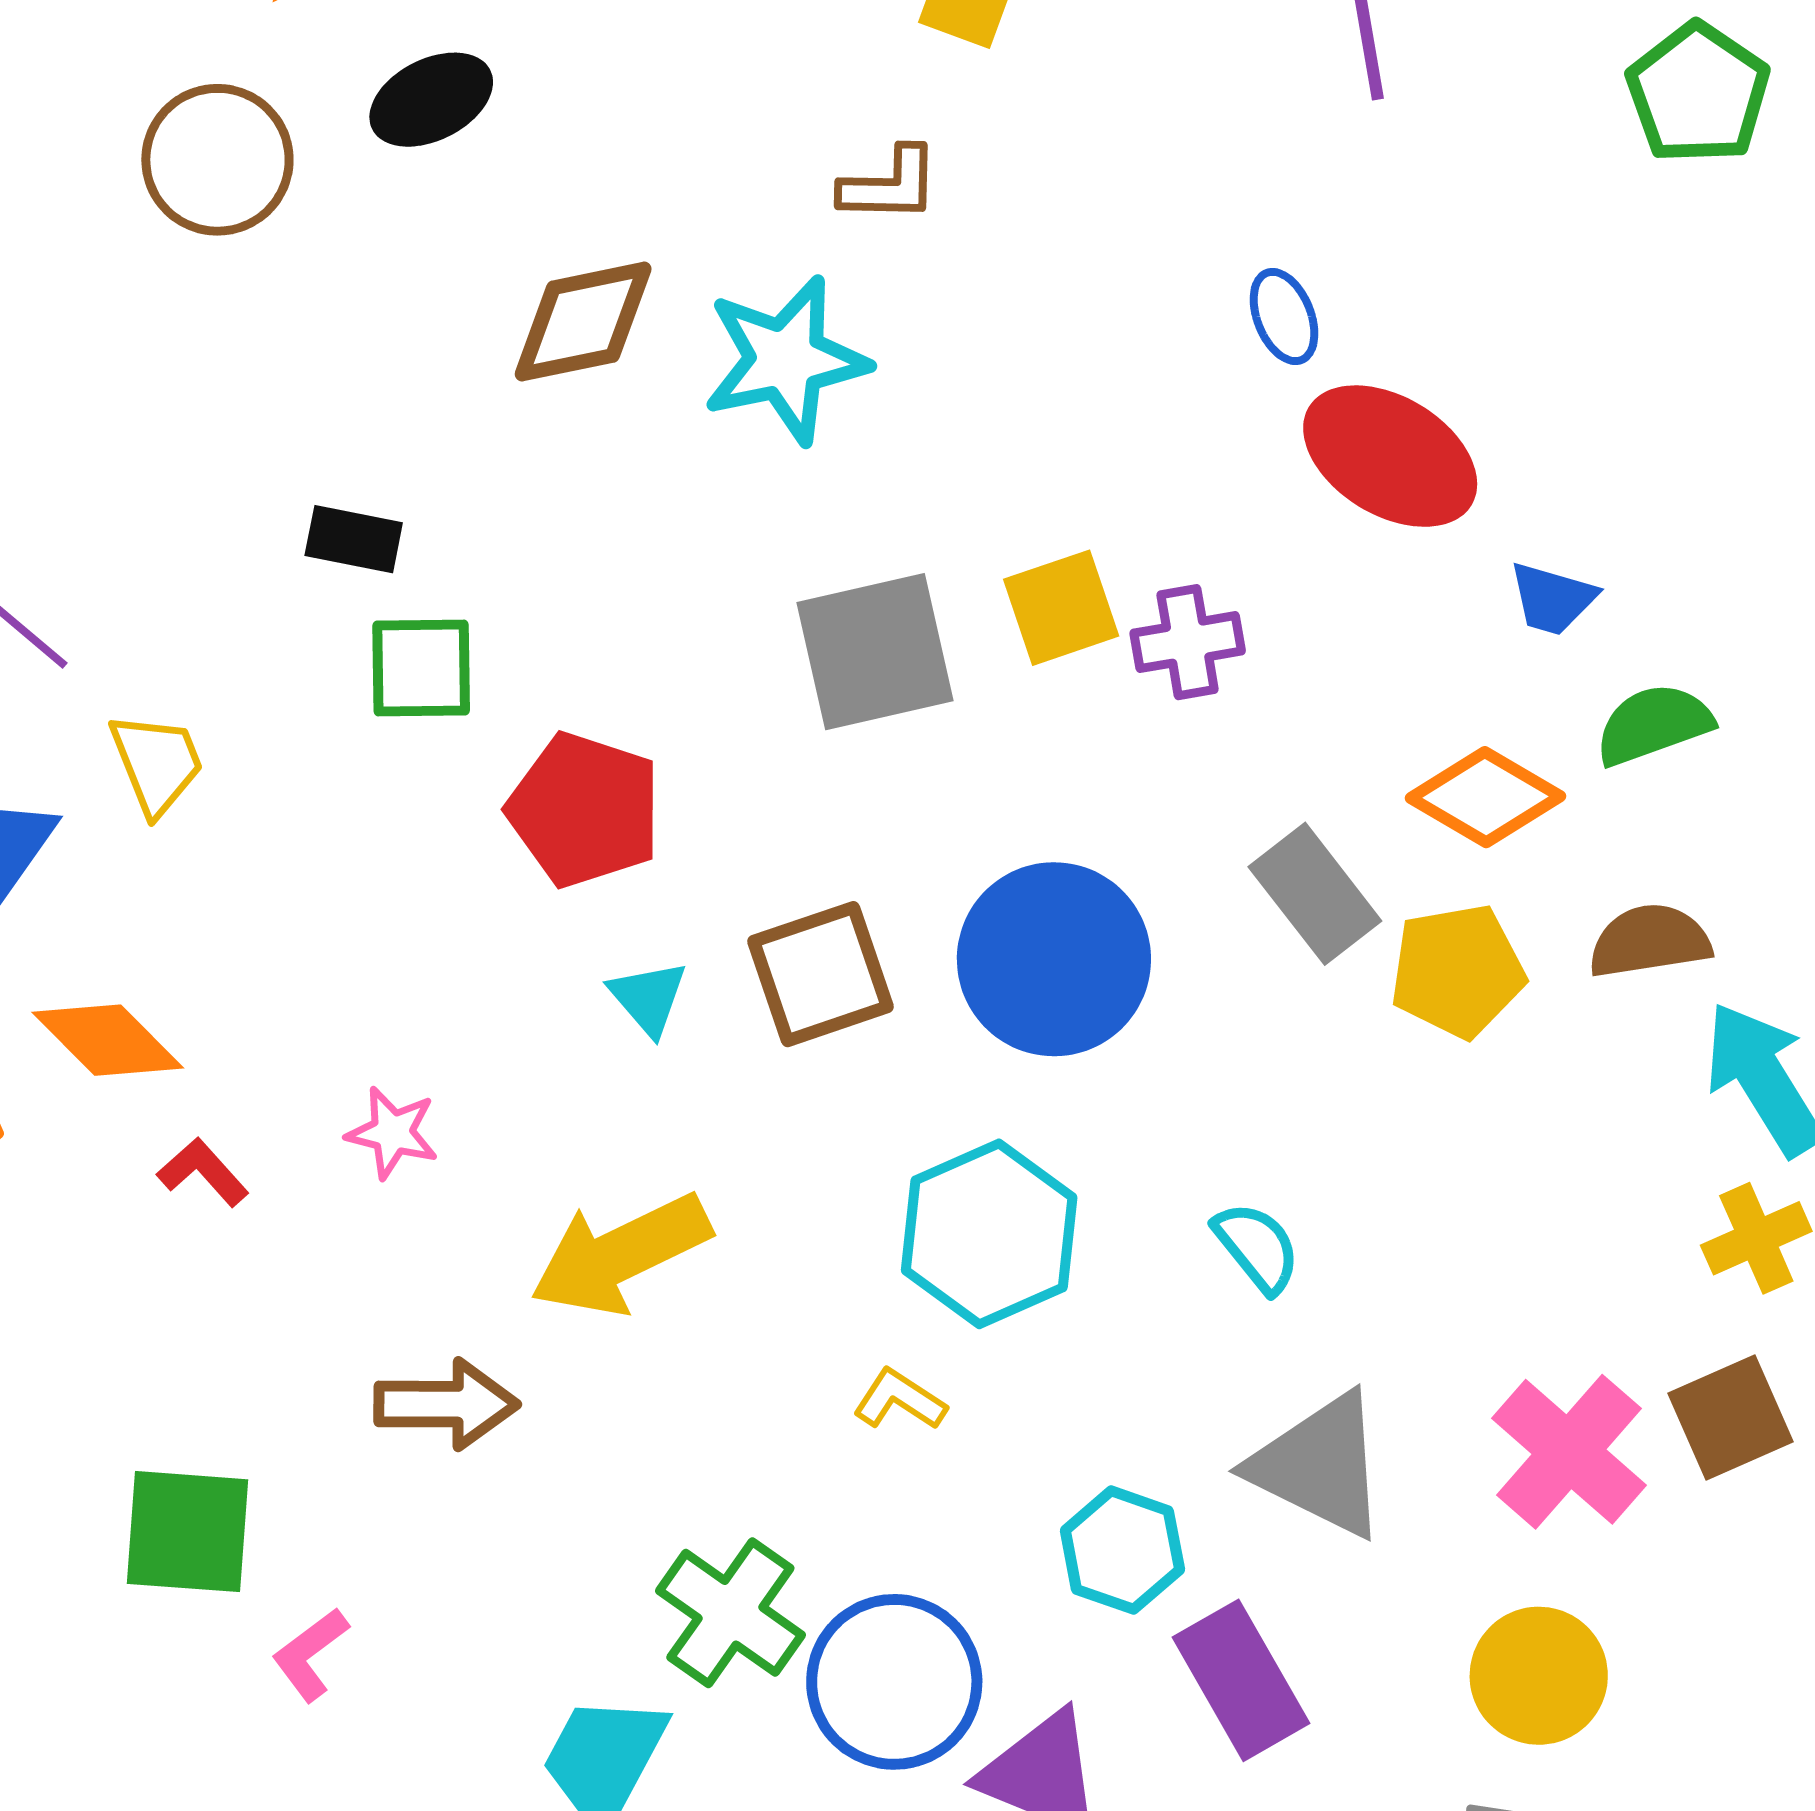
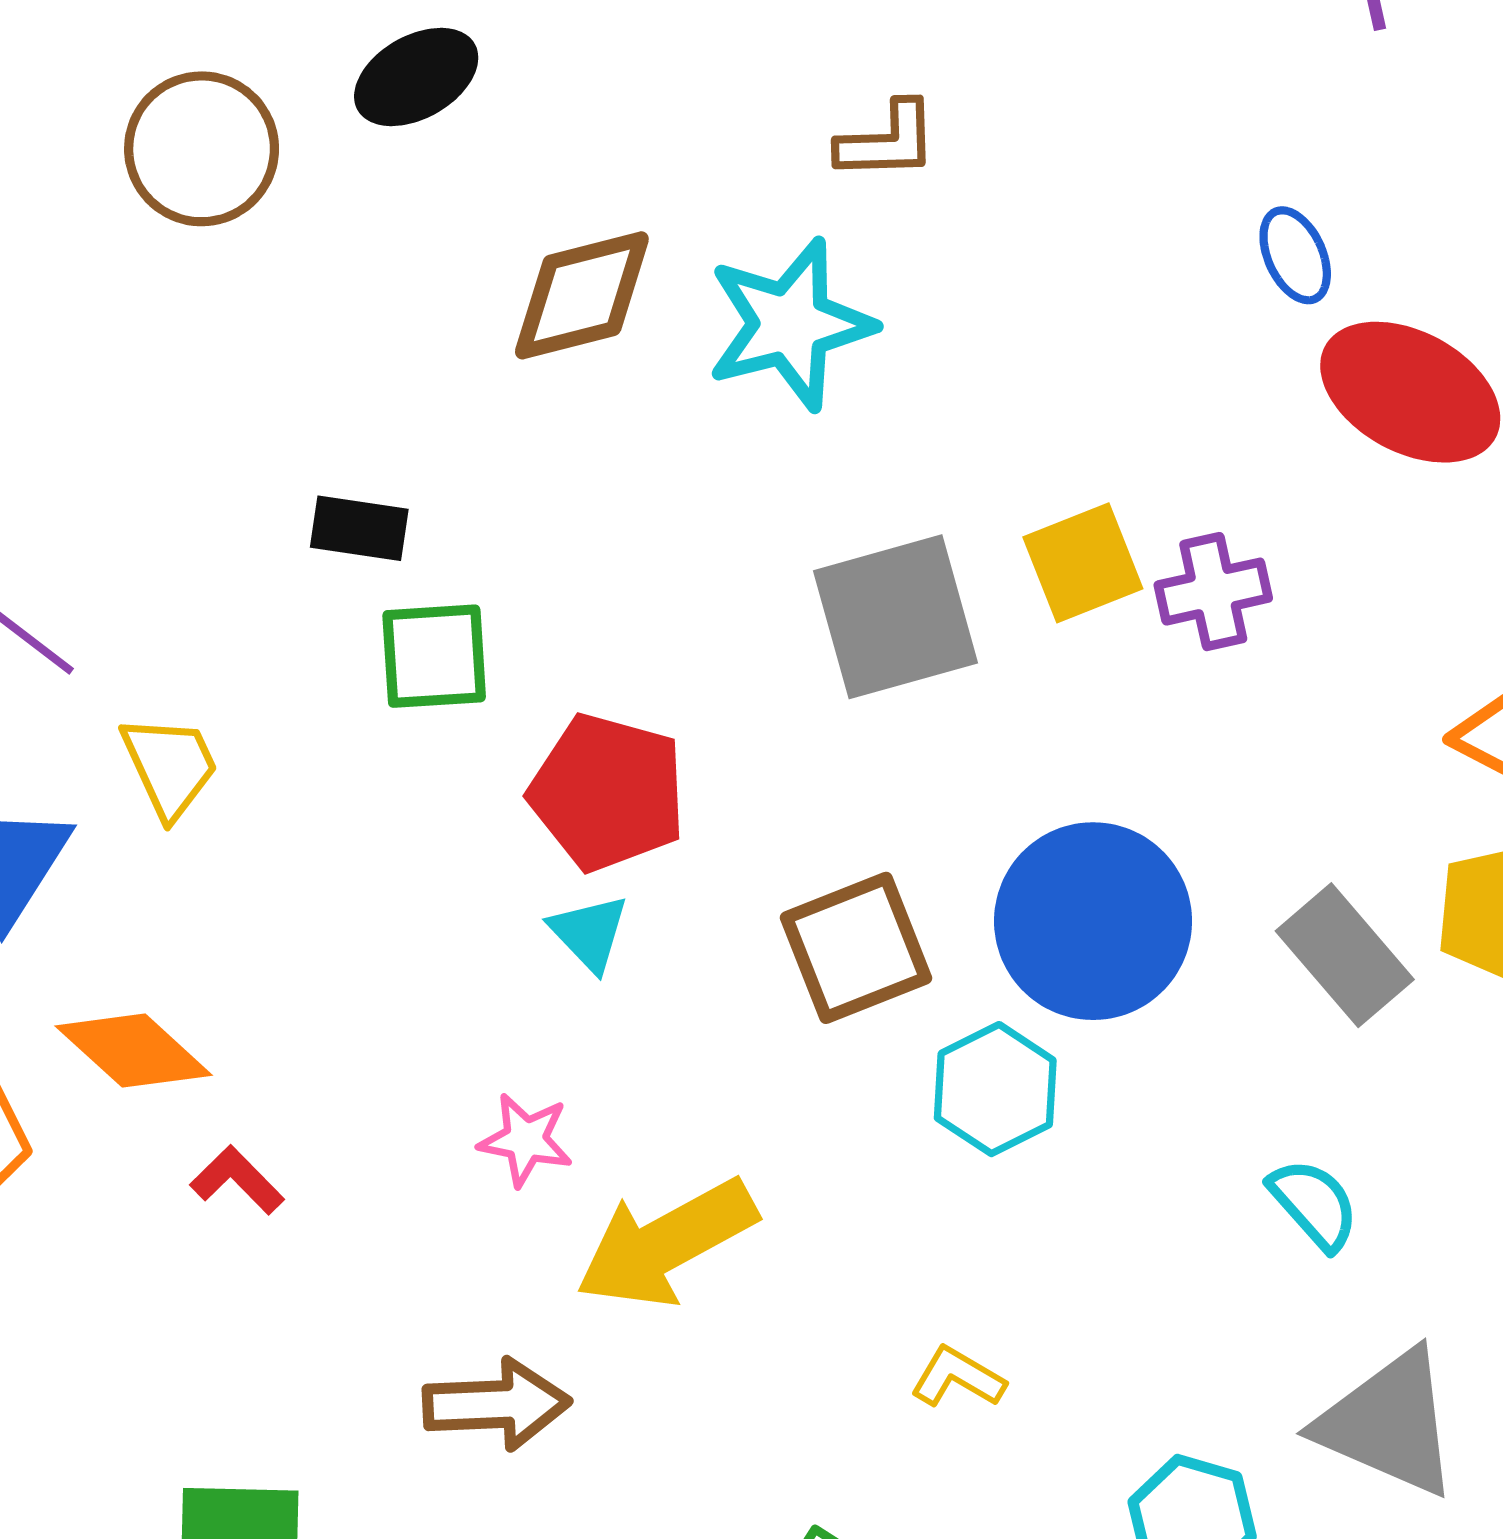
gray rectangle: (1315, 894) -> (1345, 955), moved
cyan triangle: (648, 998) -> (589, 933), moved
pink star: (392, 1133) -> (526, 1140), moved
cyan hexagon: (989, 1234) -> (995, 1089), moved, size x0.7

